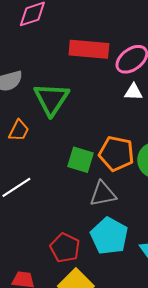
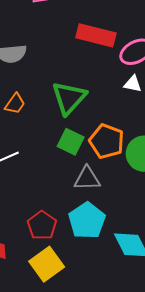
green triangle: (51, 99) -> (69, 98), moved

